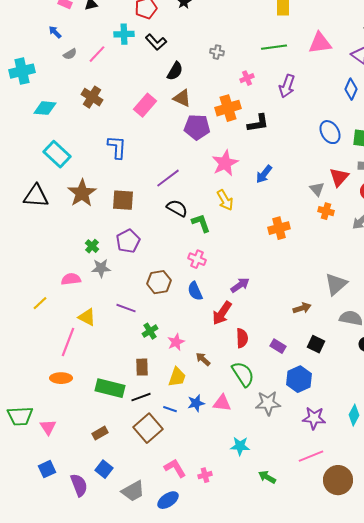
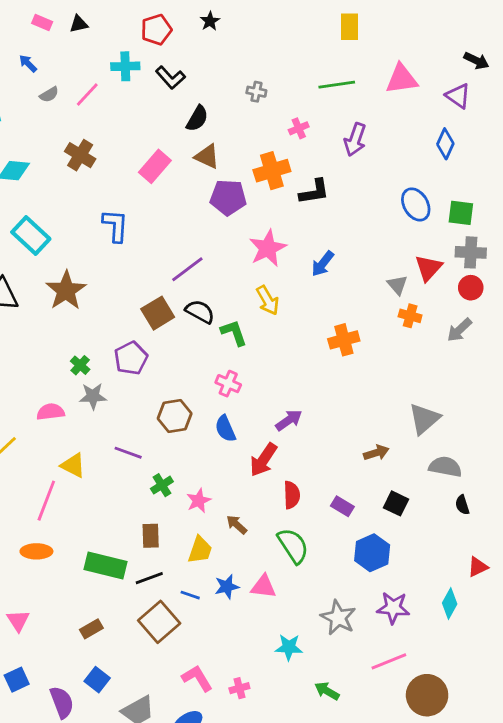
brown square: (123, 200) -> (158, 313), moved, turned -35
gray star: (268, 403) -> (338, 618), moved, turned 30

